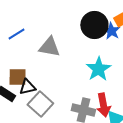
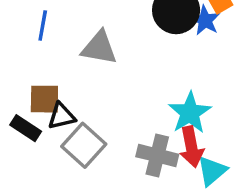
blue line: (16, 34) -> (43, 26), turned -48
cyan star: (98, 69) -> (190, 113), moved

